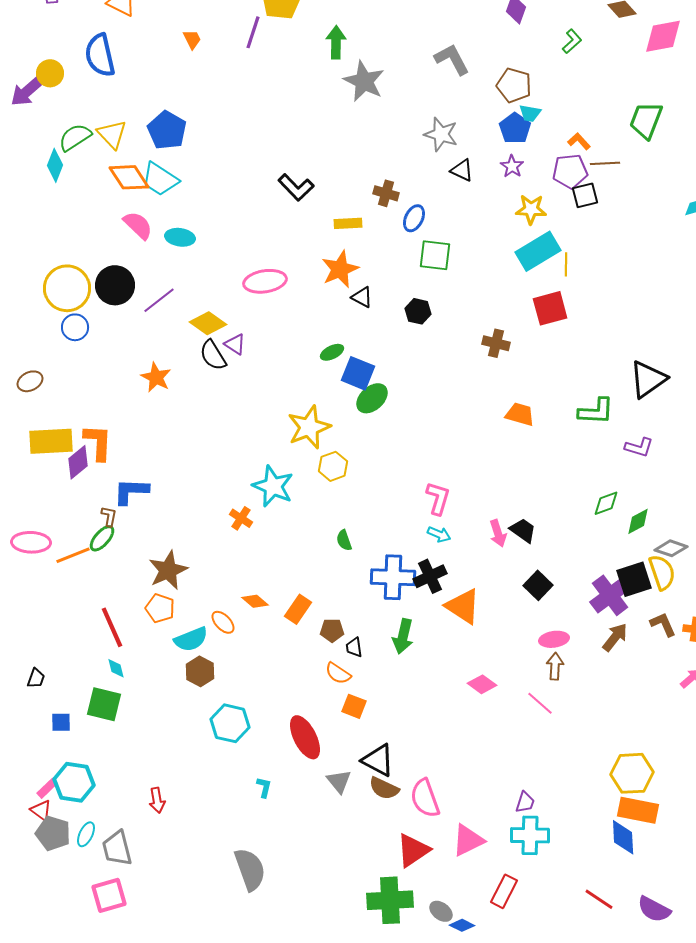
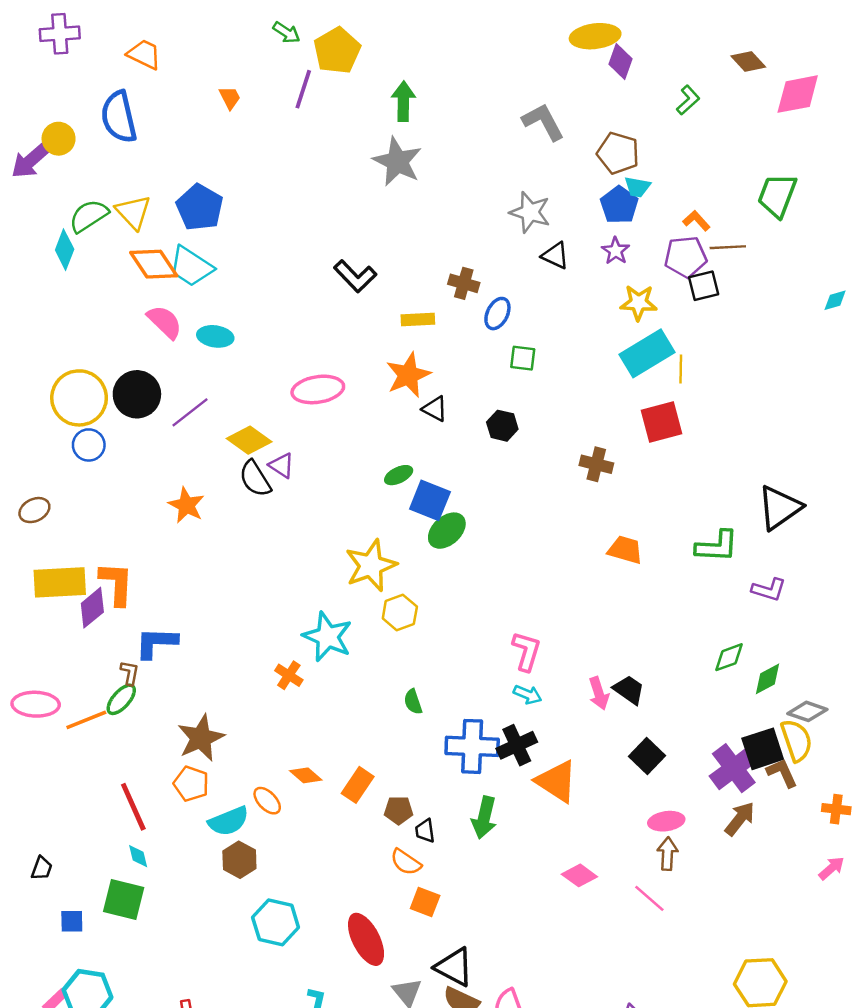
gray star: (364, 81) -> (397, 162), moved
green square: (435, 255) -> (523, 358), size x0.7
brown L-shape: (663, 624) -> (782, 773), moved

